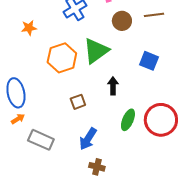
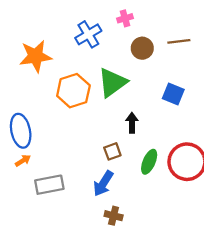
orange star: (29, 28) -> (36, 56), size x1.8
brown square: (78, 102) -> (112, 151), moved
gray rectangle: (41, 140) -> (49, 185), turned -35

